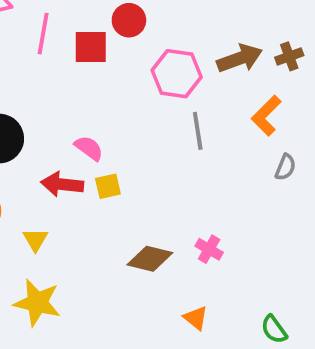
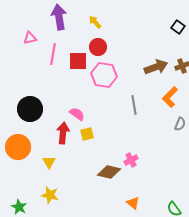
pink hexagon: (177, 74) -> (104, 75), moved
red arrow: (62, 184) -> (63, 133), turned 90
pink cross: (209, 249) -> (131, 160), moved, turned 32
yellow star: (37, 303) -> (50, 195), size x0.7

